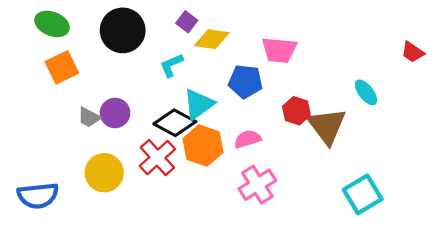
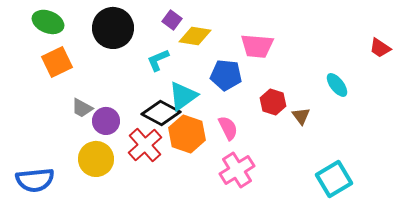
purple circle: (115, 113) -> (106, 121), moved
brown triangle: (327, 126) -> (301, 116), size x0.5
pink semicircle: (248, 139) -> (228, 128), turned 80

